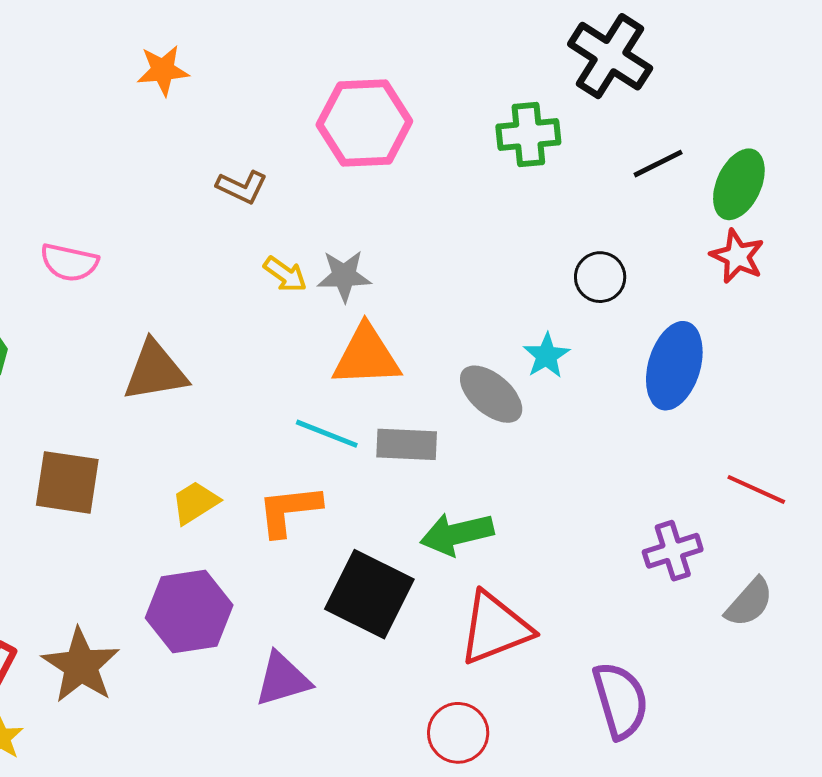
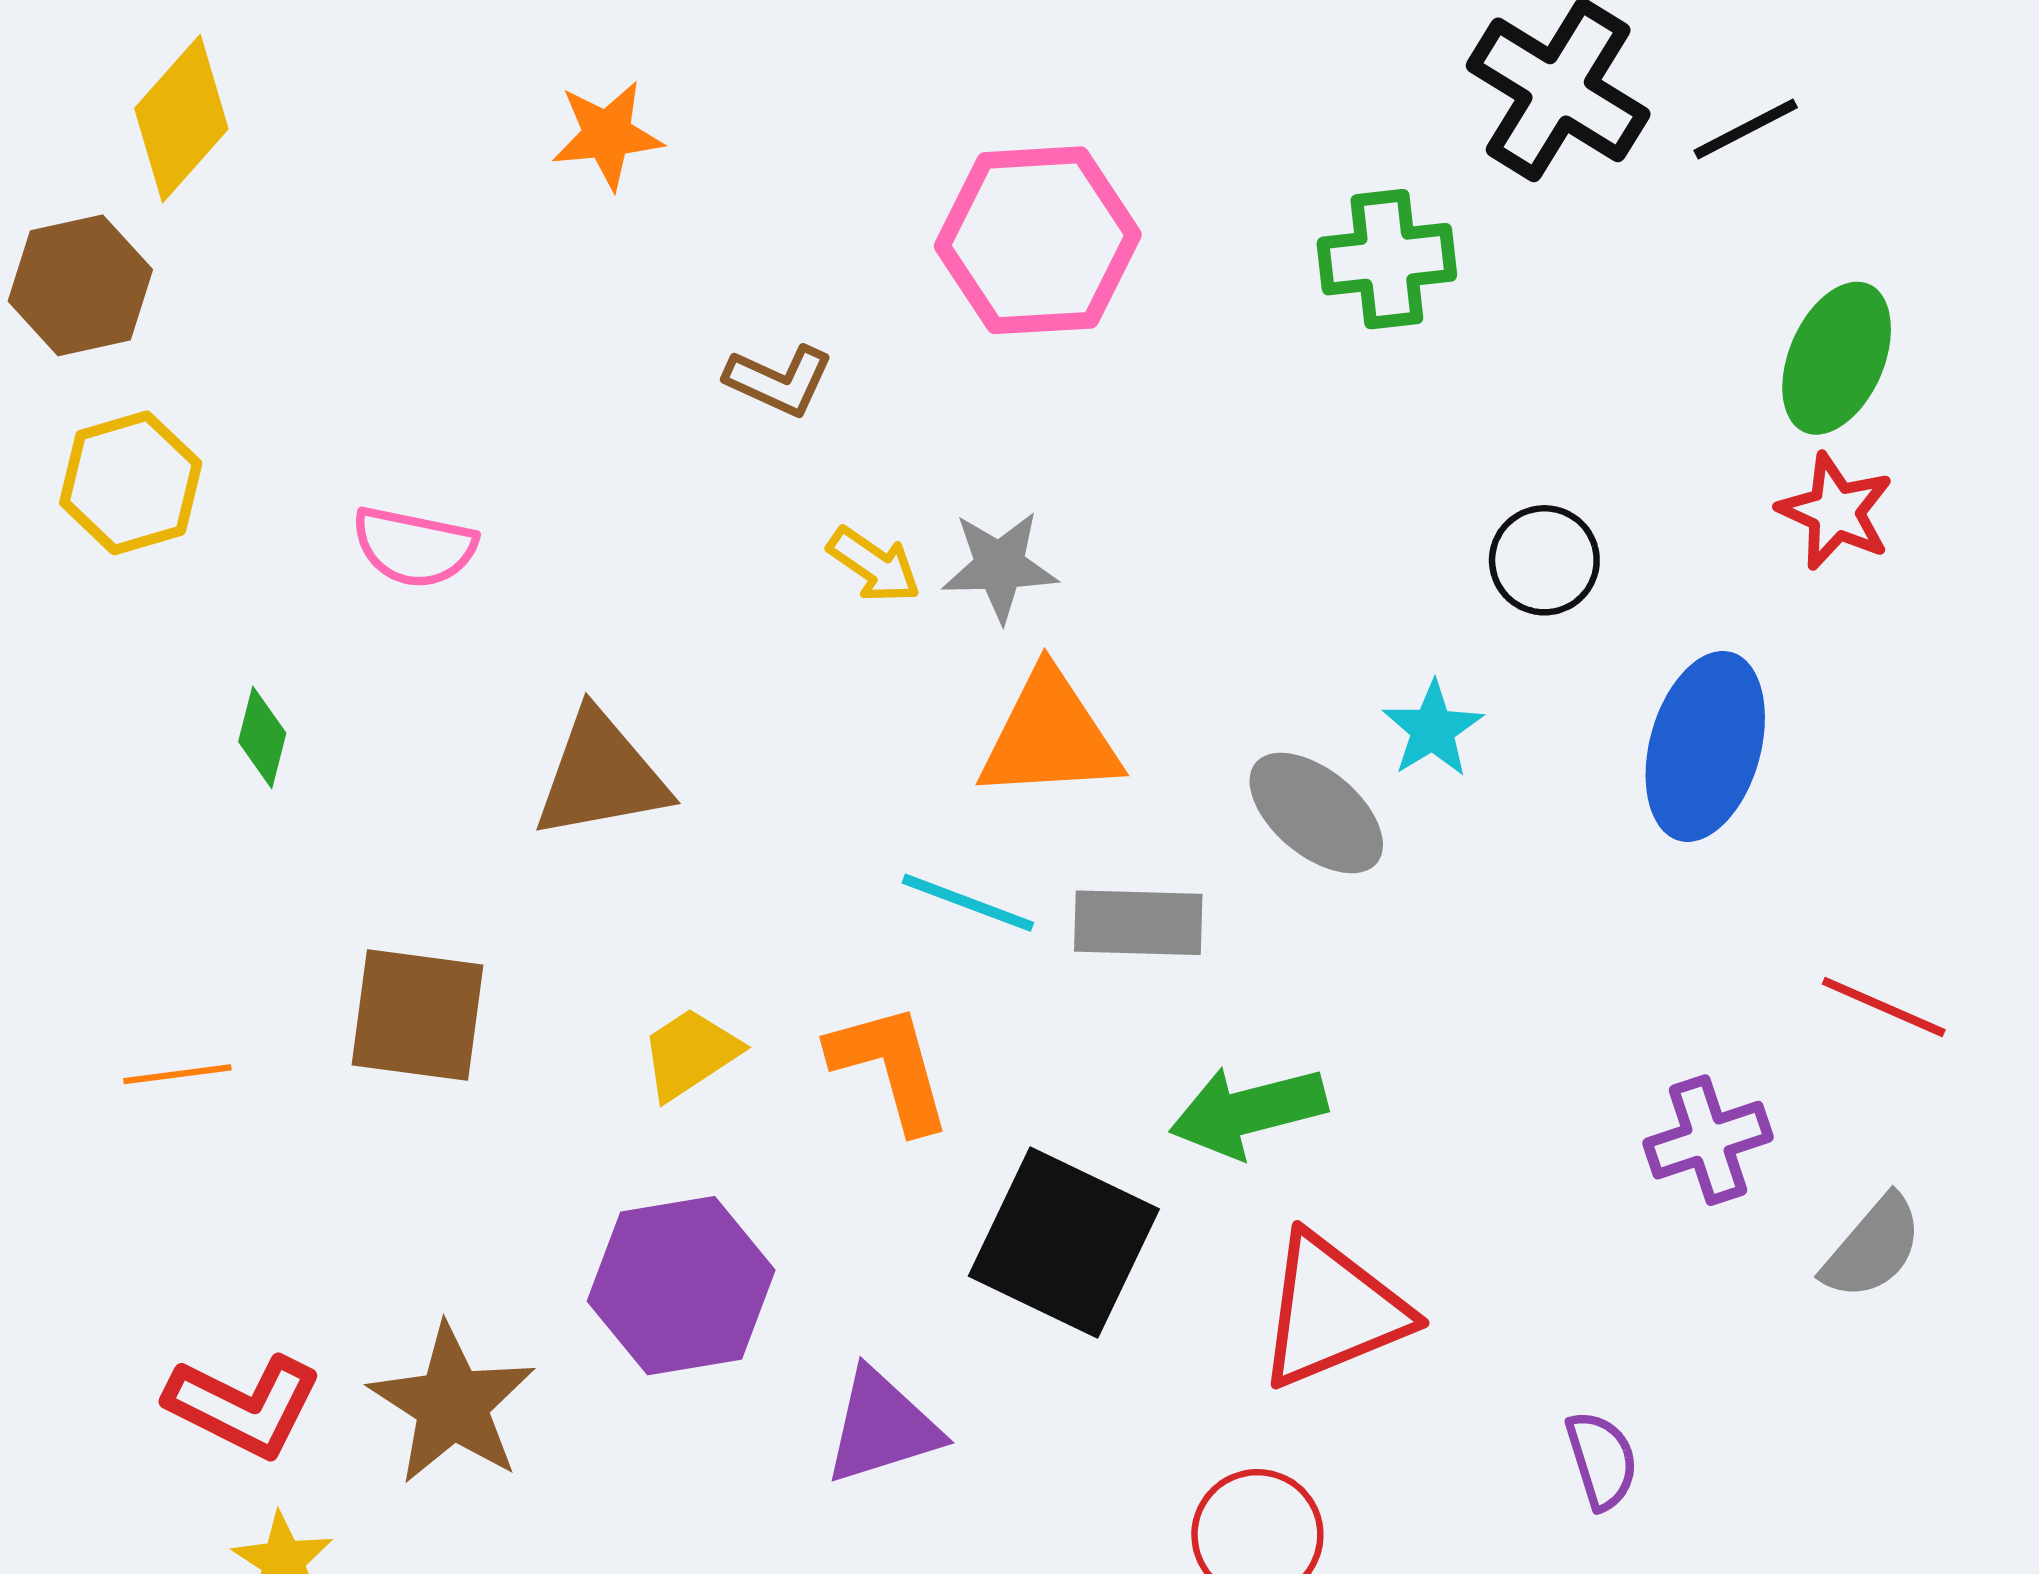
black line: (658, 164) -> (1746, 129), moved
orange L-shape: (289, 510) -> (890, 1067), turned 82
purple semicircle: (620, 700) -> (1602, 1460), size x0.6

